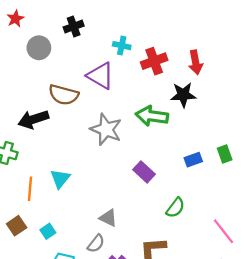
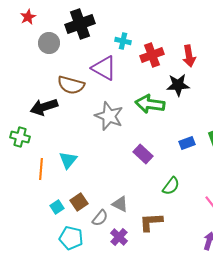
black cross: (74, 27) -> (80, 24), size x1.6
gray triangle: (108, 218) -> (120, 204), moved
brown square: (17, 226) -> (79, 202), moved

